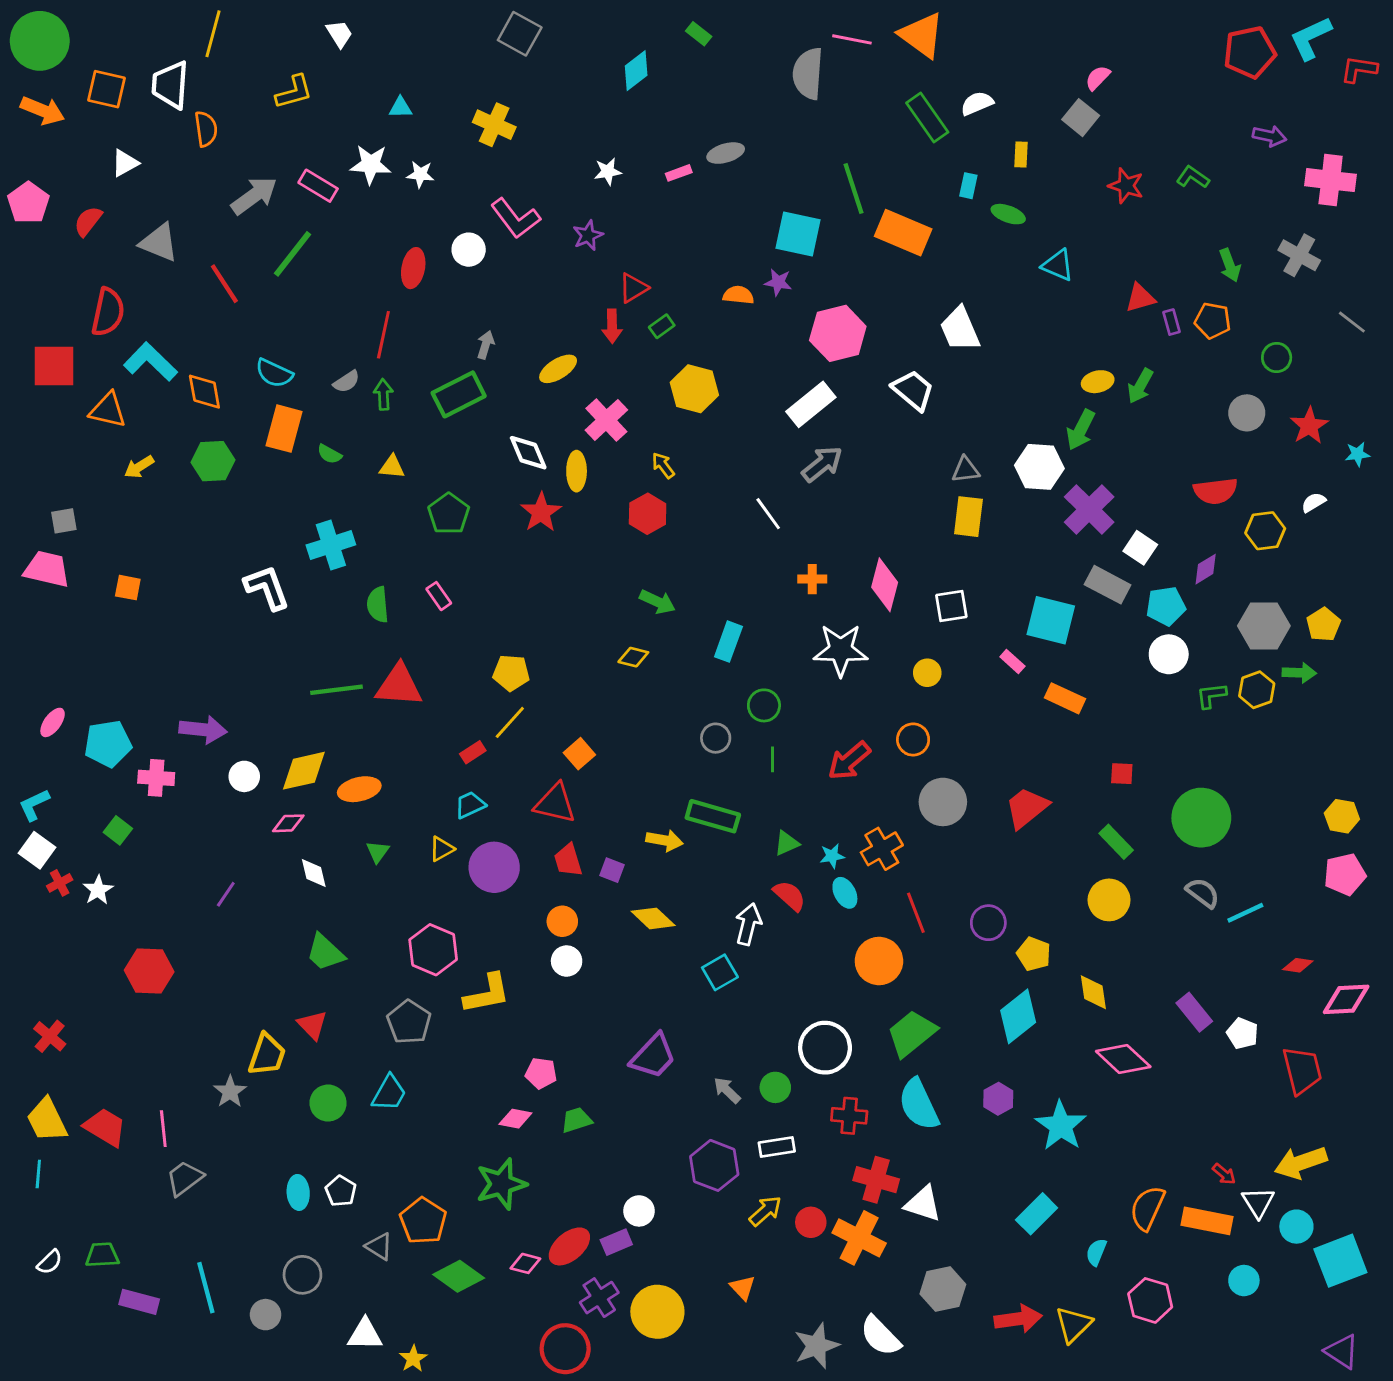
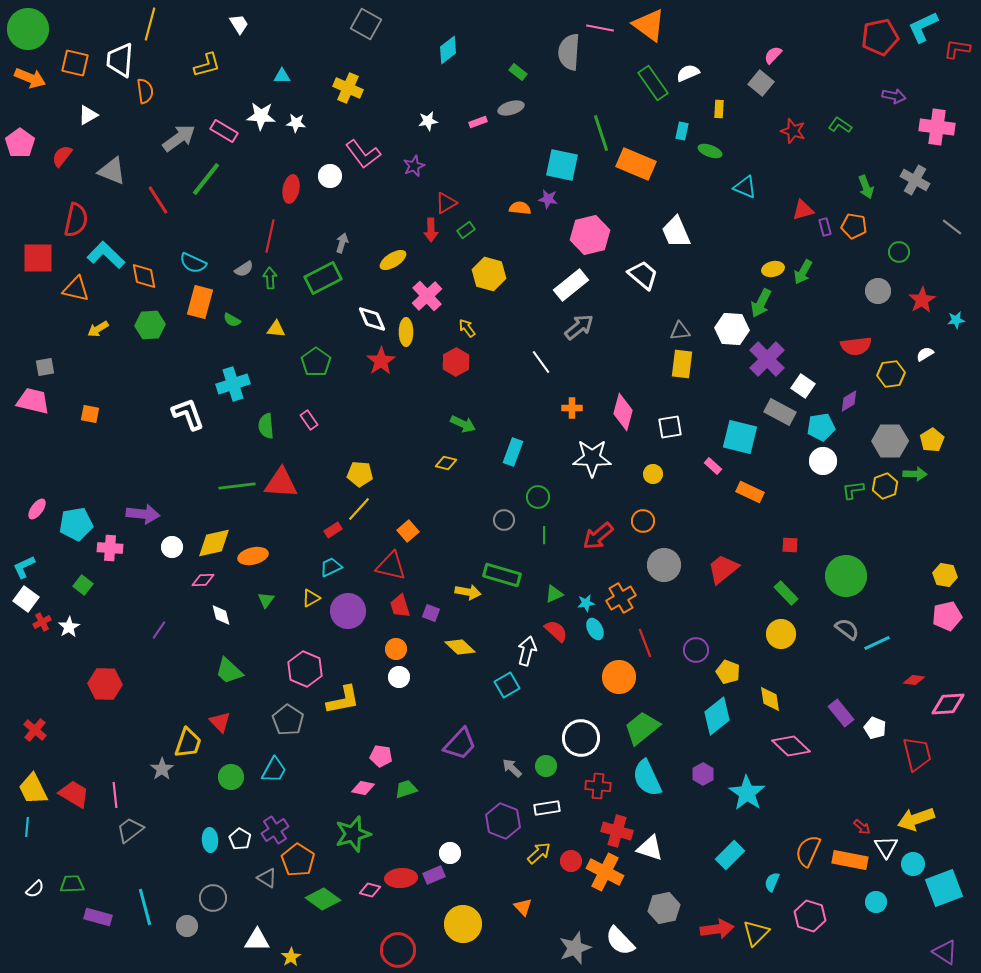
green rectangle: (699, 34) -> (518, 72), moved
red ellipse: (569, 1246) -> (401, 878), turned 36
purple cross: (599, 1298) -> (275, 830), moved

